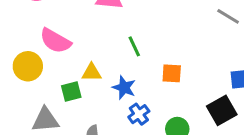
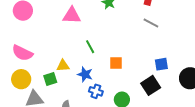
pink semicircle: (55, 41) -> (22, 53), moved
yellow circle: (28, 66) -> (21, 79), moved
blue cross: (139, 114) -> (96, 91), turned -32

